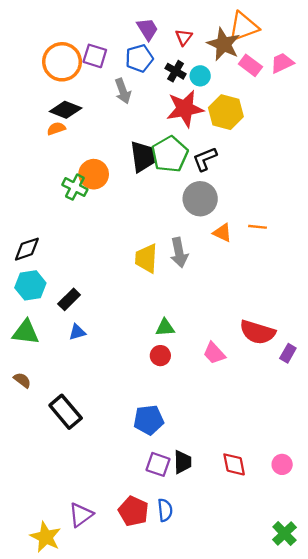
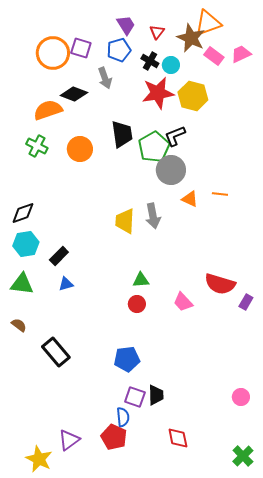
black diamond: (66, 110) -> (74, 94), moved
orange semicircle: (56, 129) -> (48, 110), size x1.8
green pentagon: (170, 154) -> (154, 147), moved
green cross: (75, 187) -> (37, 146), moved
red diamond: (234, 464) -> (178, 438), moved
blue semicircle: (165, 510) -> (123, 417), moved

